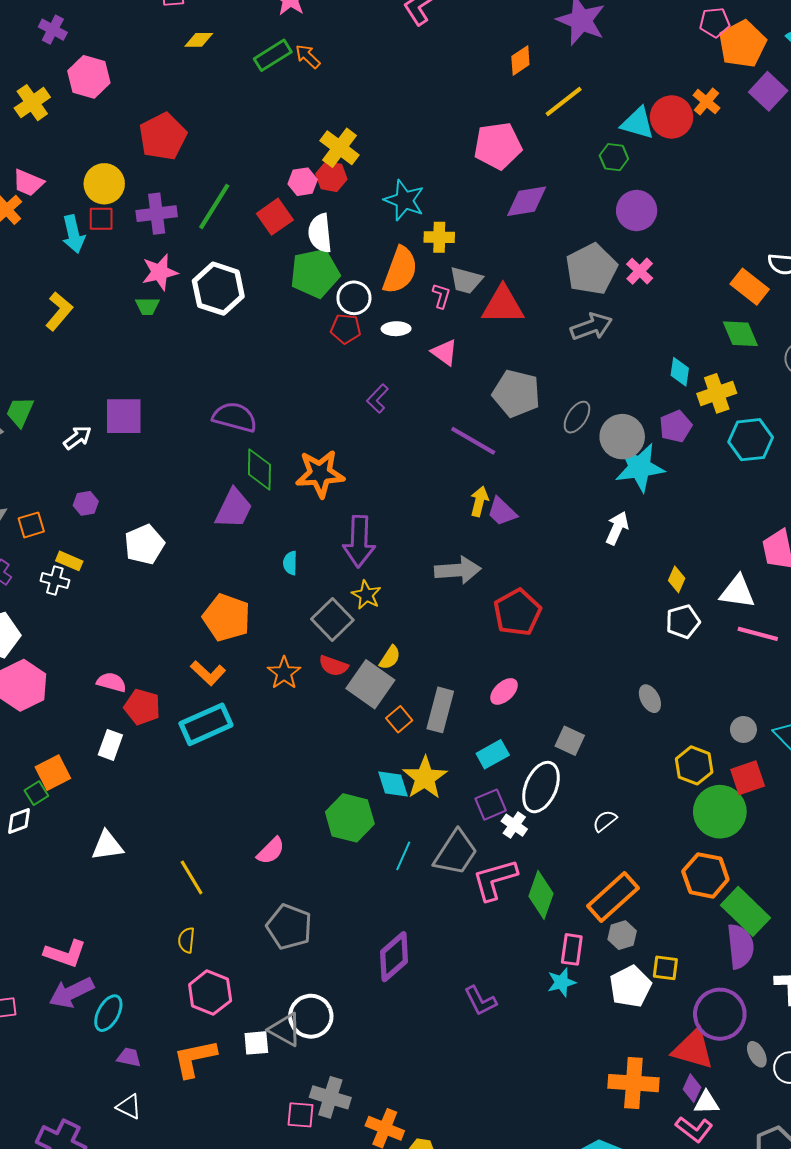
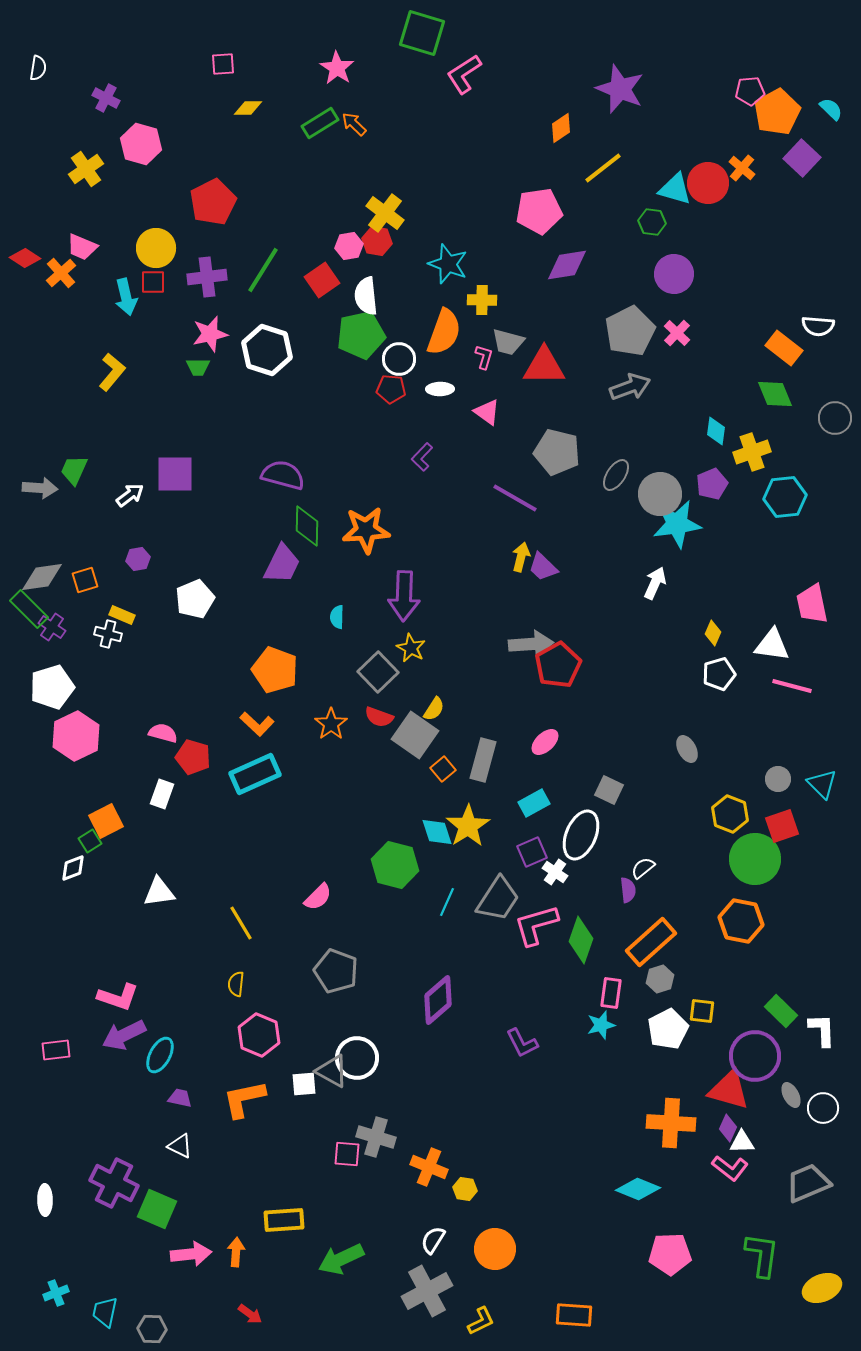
gray arrow: (458, 570) -> (531, 644), moved
green rectangle: (746, 911) -> (781, 1011), moved, size x0.7
purple semicircle: (740, 946) -> (628, 890), moved, size x0.6

